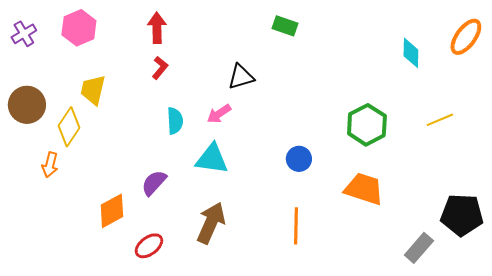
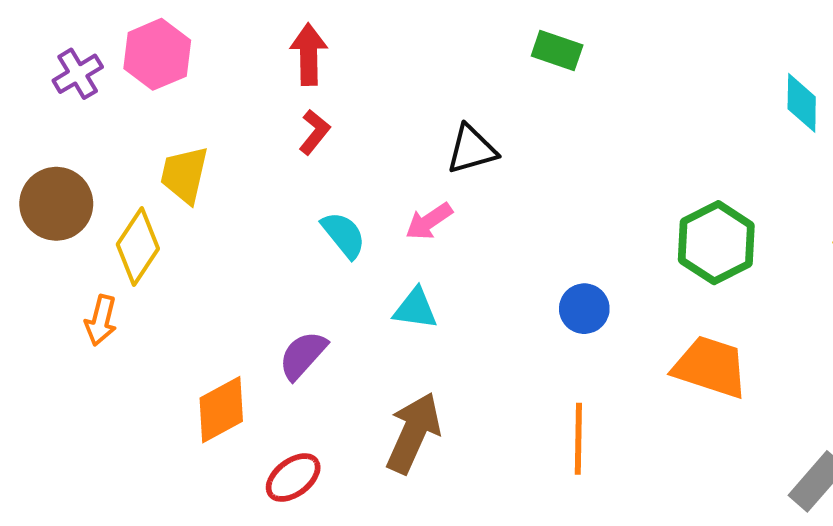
purple cross: (24, 34) -> (78, 74), moved
cyan semicircle: (175, 121) -> (344, 235), turned -36
cyan triangle: (212, 159) -> (415, 309), size x0.7

